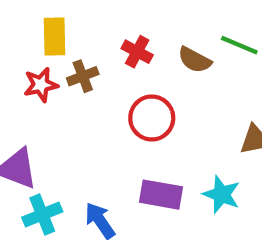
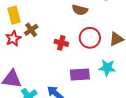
red cross: (137, 52) -> (61, 43), moved
red circle: (152, 118) -> (90, 38), moved

